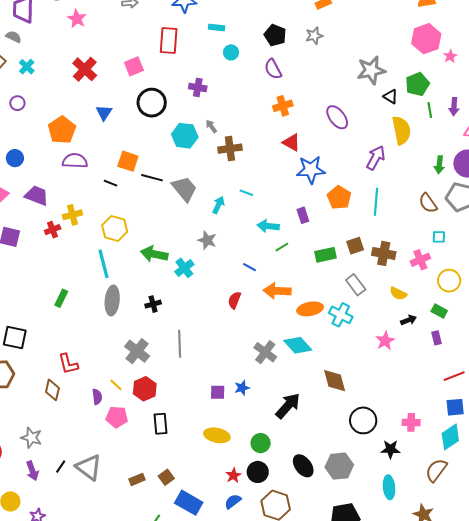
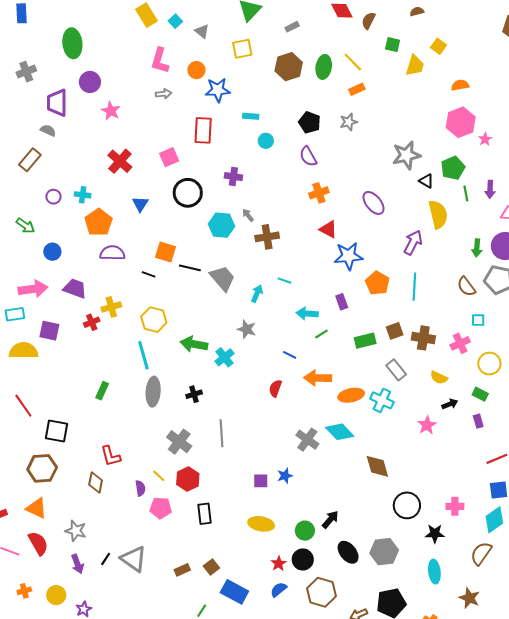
cyan cross: (27, 67) -> (83, 195), moved, turned -35
black arrow: (288, 406) -> (330, 520), moved, size x0.7

